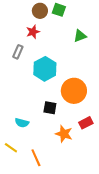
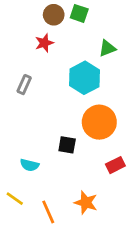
gray rectangle: (18, 52) -> (24, 85), moved
cyan hexagon: (45, 69) -> (85, 78), moved
orange star: (64, 134) -> (86, 203), moved

